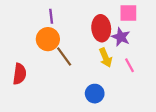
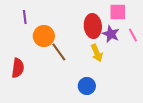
purple line: (51, 16) -> (25, 17), moved
pink line: (129, 65) -> (133, 35), moved

